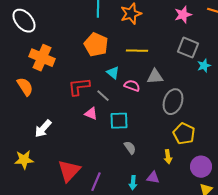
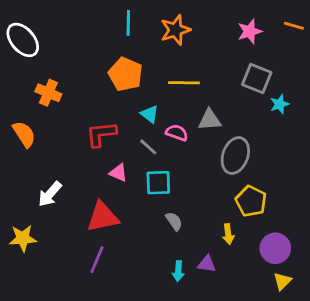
orange cross: (42, 58) -> (48, 93), size x0.7
gray line: (103, 96) -> (148, 147), moved
red triangle: (69, 171) -> (103, 217), moved, turned 35
purple line: (96, 182) -> (97, 260), moved

